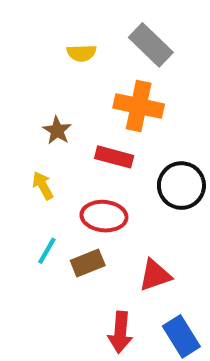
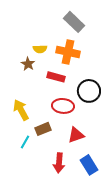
yellow semicircle: (82, 53) -> (40, 49), moved
yellow arrow: (43, 186) -> (21, 110), moved, size x1.5
red ellipse: (104, 216) -> (63, 106), moved
cyan line: (47, 251) -> (25, 142), moved

